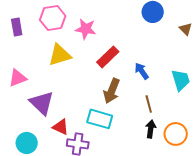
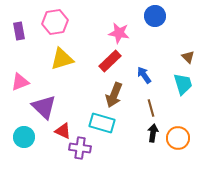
pink star: (86, 29) -> (119, 33), moved
brown triangle: (186, 29) -> (188, 57), moved
cyan circle: (27, 143) -> (24, 137), moved

